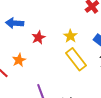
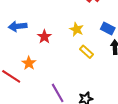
yellow rectangle: (76, 59) -> (86, 52), size x0.6

